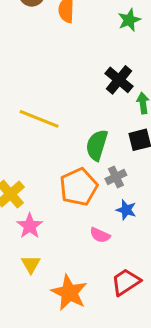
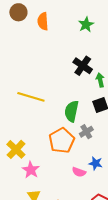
blue star: (126, 210) -> (96, 163), moved

